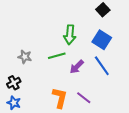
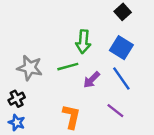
gray star: (25, 57) -> (30, 68), size x1.5
purple line: (84, 98) -> (115, 111), moved

